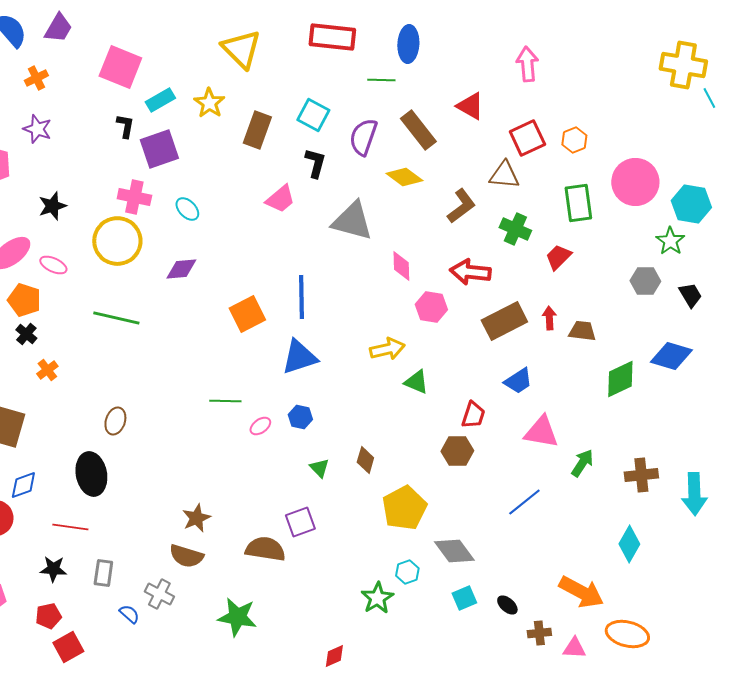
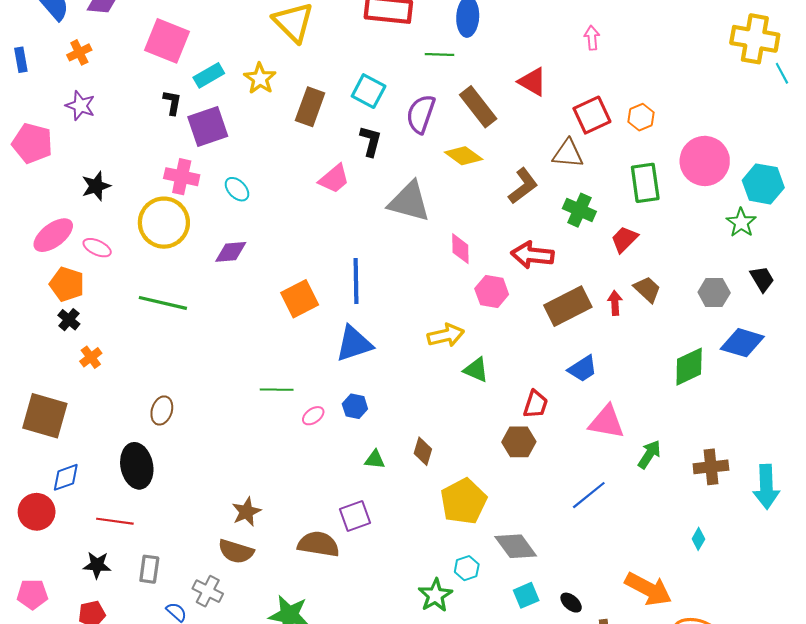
pink arrow: (527, 64) -> (592, 38), size x0.7
gray hexagon: (645, 281) -> (714, 293), moved
brown trapezoid: (582, 331) -> (647, 289), moved, turned 36
green triangle: (319, 468) -> (375, 460), turned -40
cyan diamond: (629, 544) -> (698, 539), size x0.6

